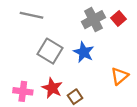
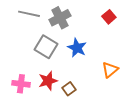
gray cross: (93, 20) -> (60, 18), moved
red star: (52, 88) -> (48, 81), turned 30

